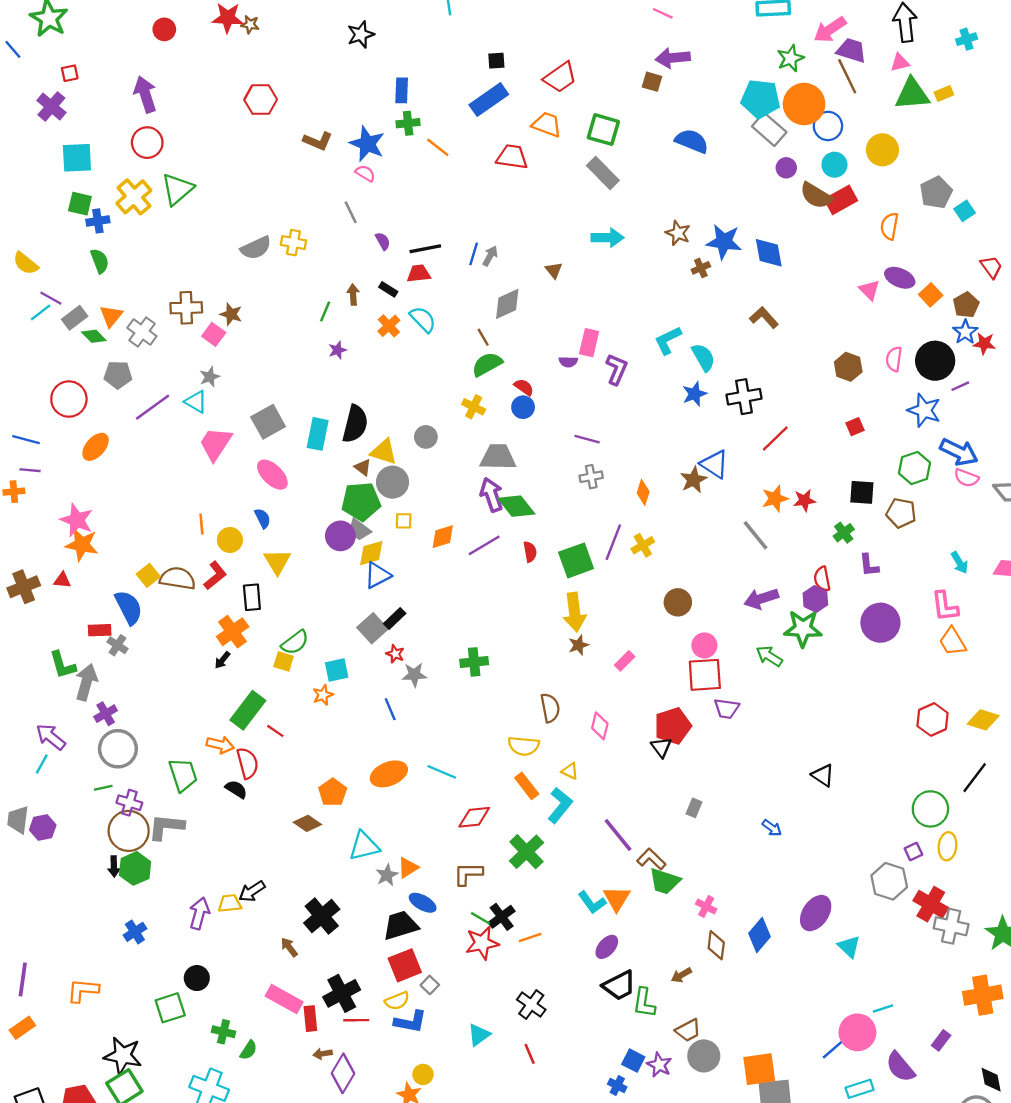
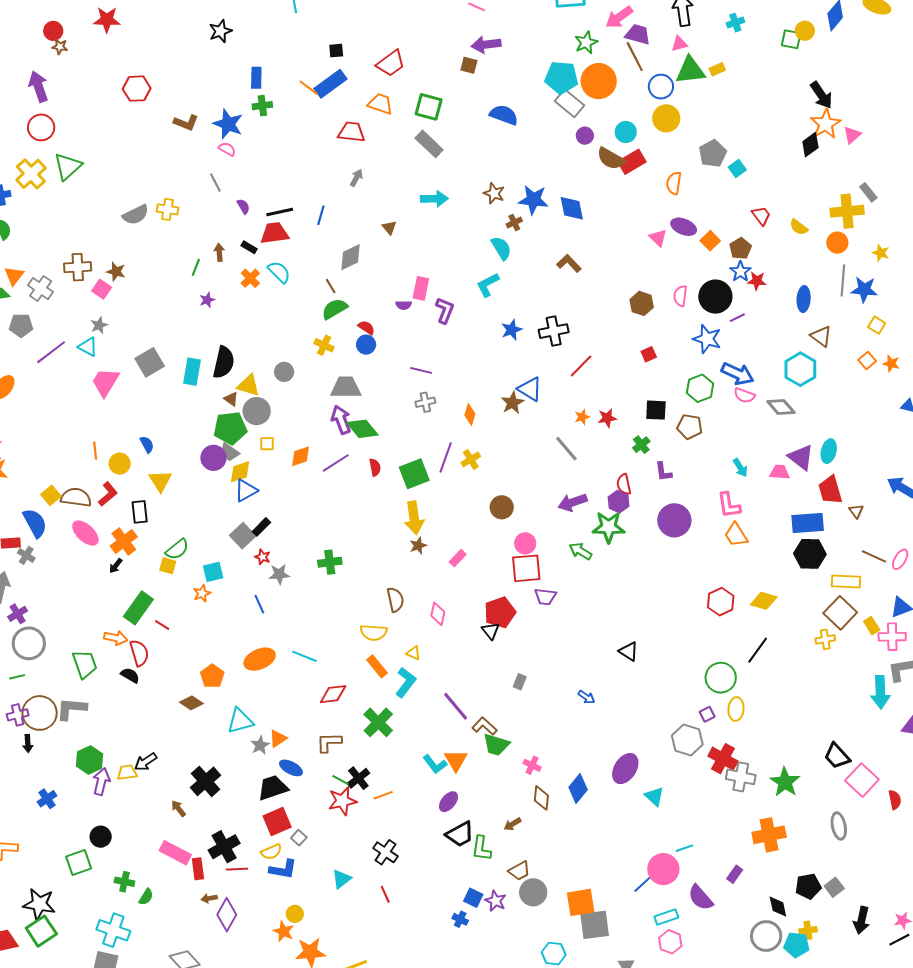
brown star: (250, 25) -> (60, 47), moved
blue circle: (828, 126) -> (661, 87), moved
orange line: (438, 147) -> (309, 88), moved
gray arrow: (490, 256) -> (356, 178), moved
red trapezoid: (419, 274) -> (275, 233), size x1.4
cyan semicircle: (703, 357) -> (501, 248), moved
pink ellipse: (272, 475) -> (85, 533), moved
orange star: (775, 498) -> (582, 417), size x0.7
purple cross: (129, 803) -> (18, 715), moved, turned -30
green hexagon: (135, 868) -> (90, 760), moved

